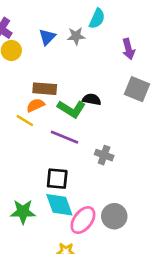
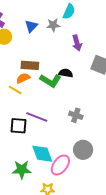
purple arrow: (128, 49) -> (77, 43), moved
purple line: (64, 137) -> (37, 117), moved
black square: (57, 179) -> (19, 126), moved
green star: (23, 212) -> (22, 170), moved
gray circle: (114, 216) -> (83, 150), moved

